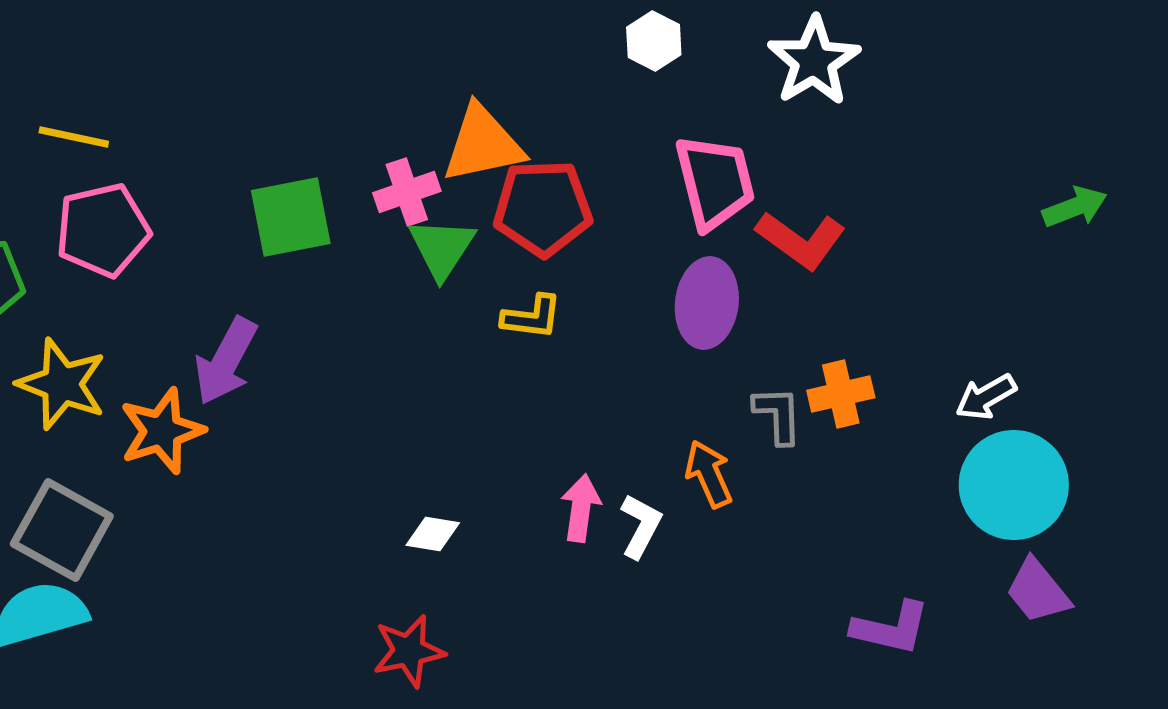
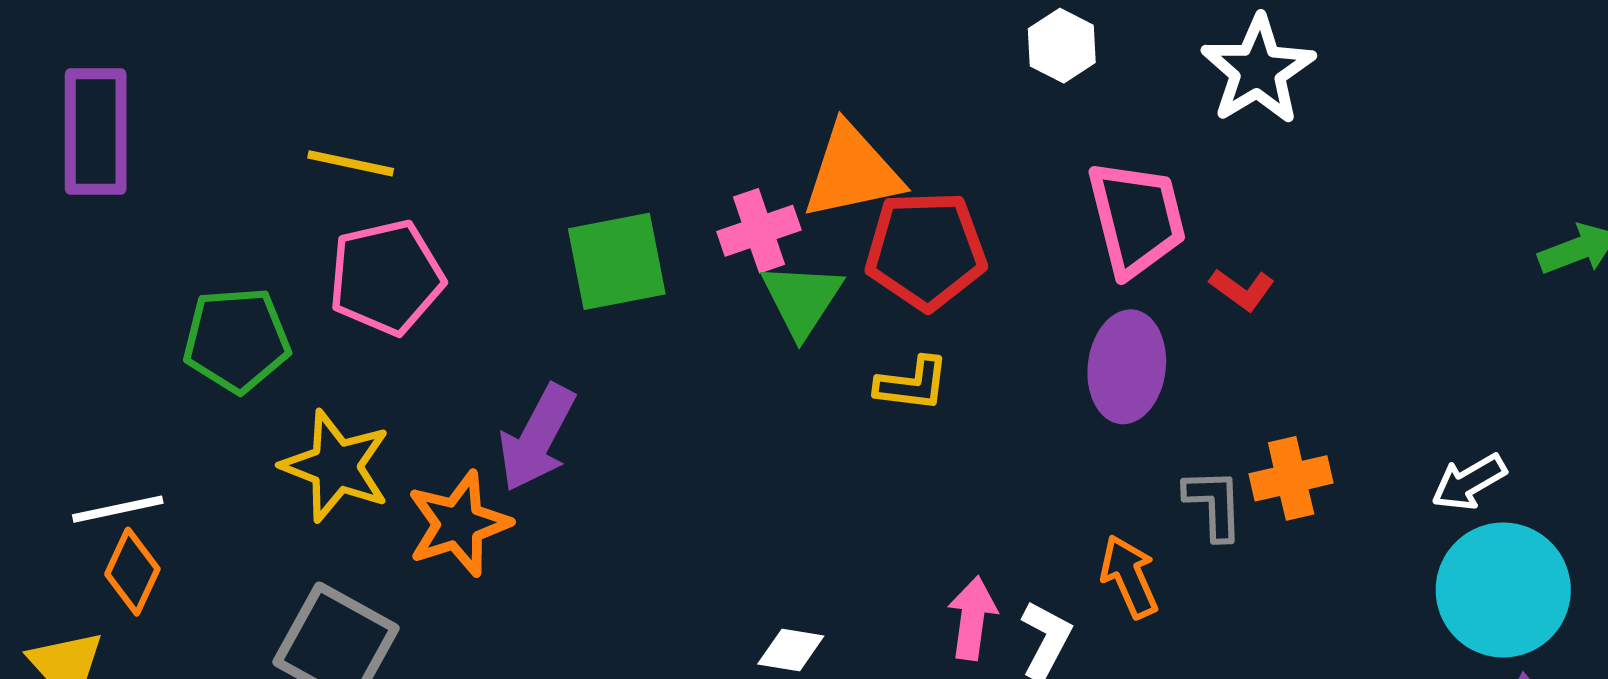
red L-shape: (801, 240) -> (1242, 290), size x0.6

